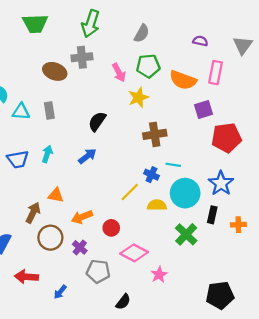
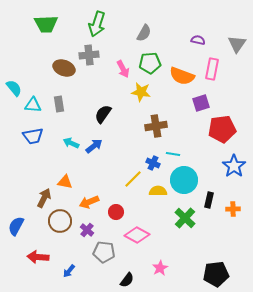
yellow star: (138, 97) -> (141, 92), turned 30
cyan arrow: (47, 154) -> (71, 143), moved, turned -84
blue trapezoid: (18, 159) -> (33, 136), moved
blue star: (221, 183) -> (234, 166), moved
pink star: (159, 275) -> (160, 268), moved

